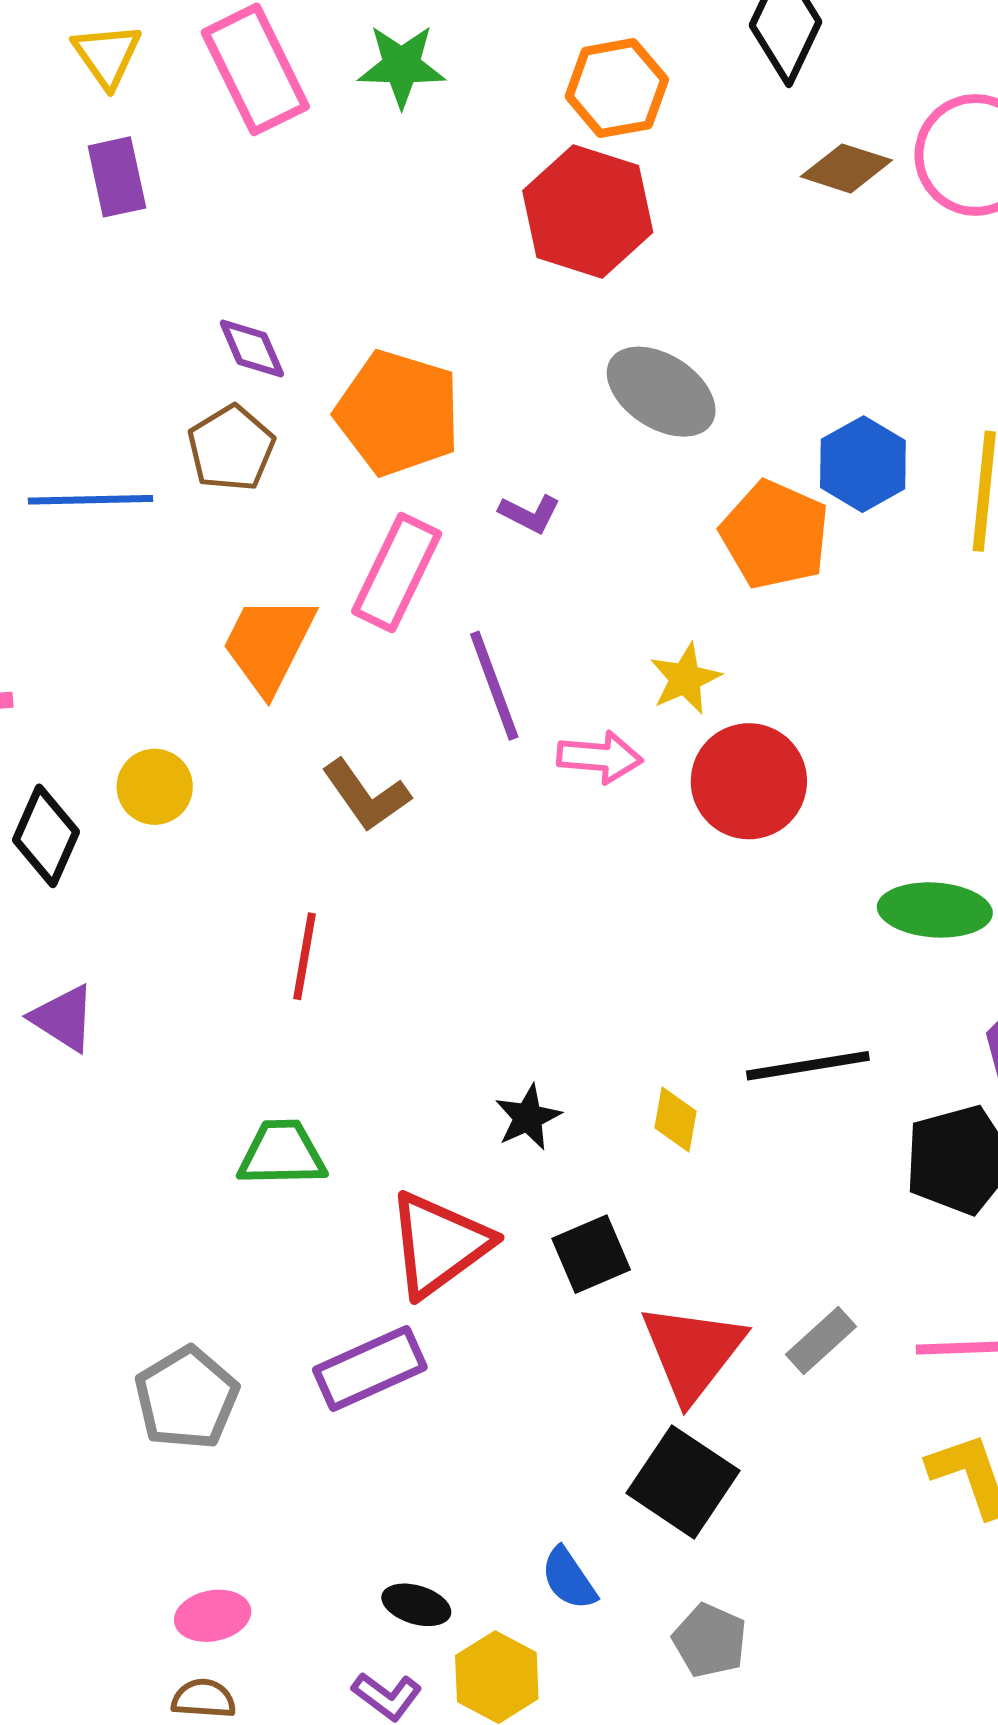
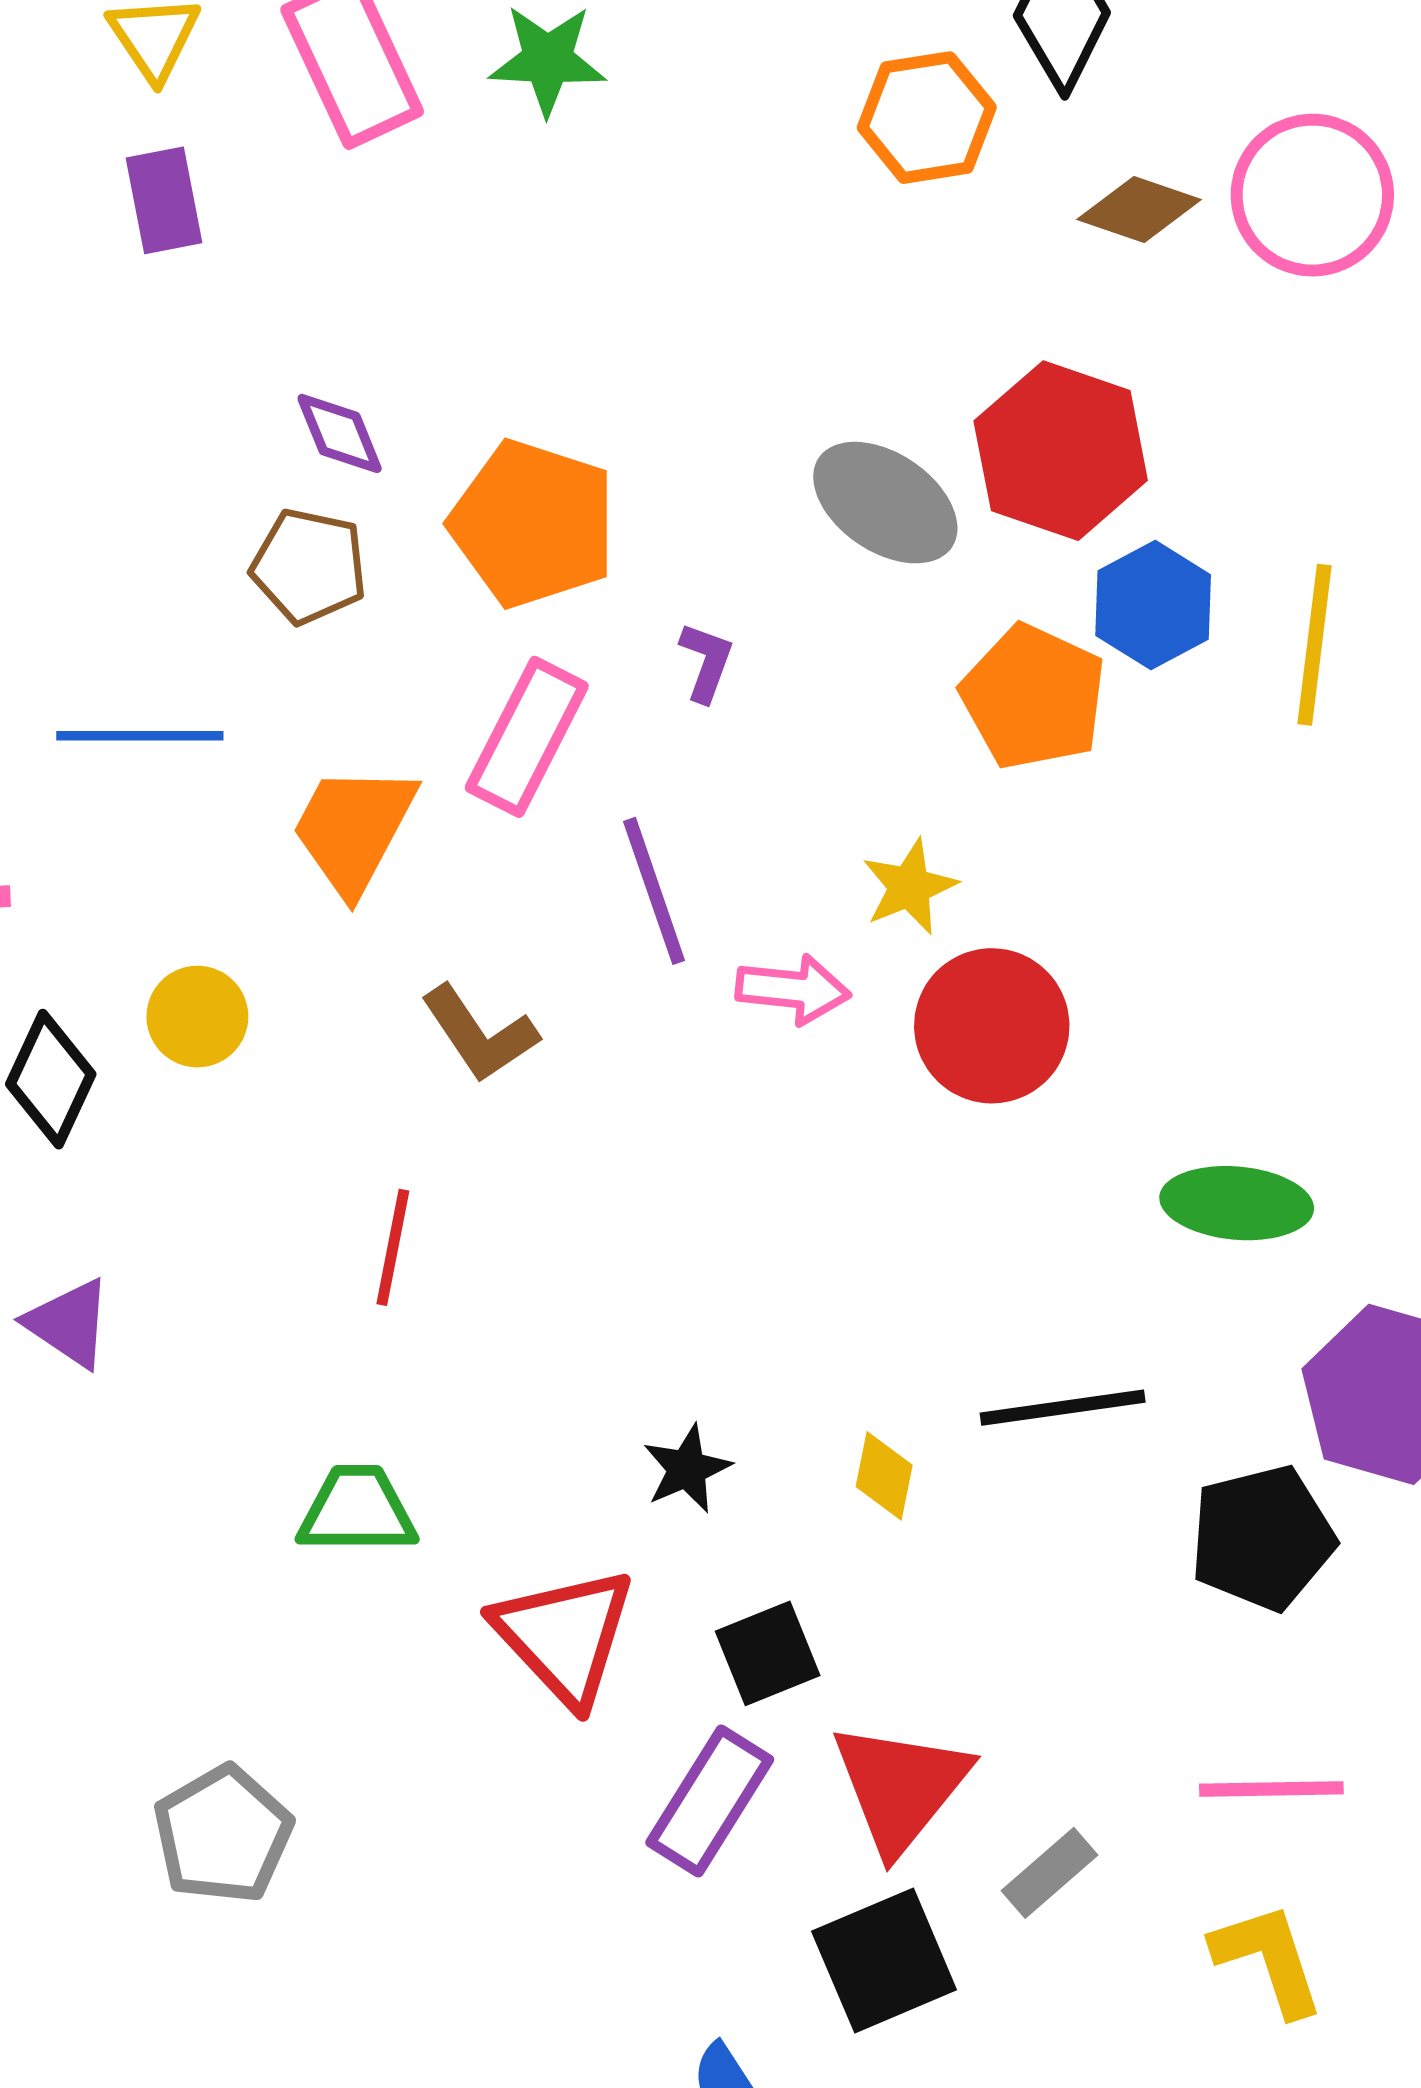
orange hexagon: (617, 88) -> (927, 118), moved
red hexagon: (588, 212) -> (1061, 451), moved
brown pentagon: (231, 448) -> (309, 566), turned -30
blue line: (91, 500) -> (140, 736), moved
purple L-shape: (530, 514) -> (706, 662), turned -98
red triangle: (439, 1244) -> (565, 1636), turned -38
gray rectangle: (821, 1340) -> (1050, 1873), moved
purple rectangle: (370, 1369) -> (710, 1801), moved, turned -35
black square: (683, 1482) -> (884, 1961), turned 32

